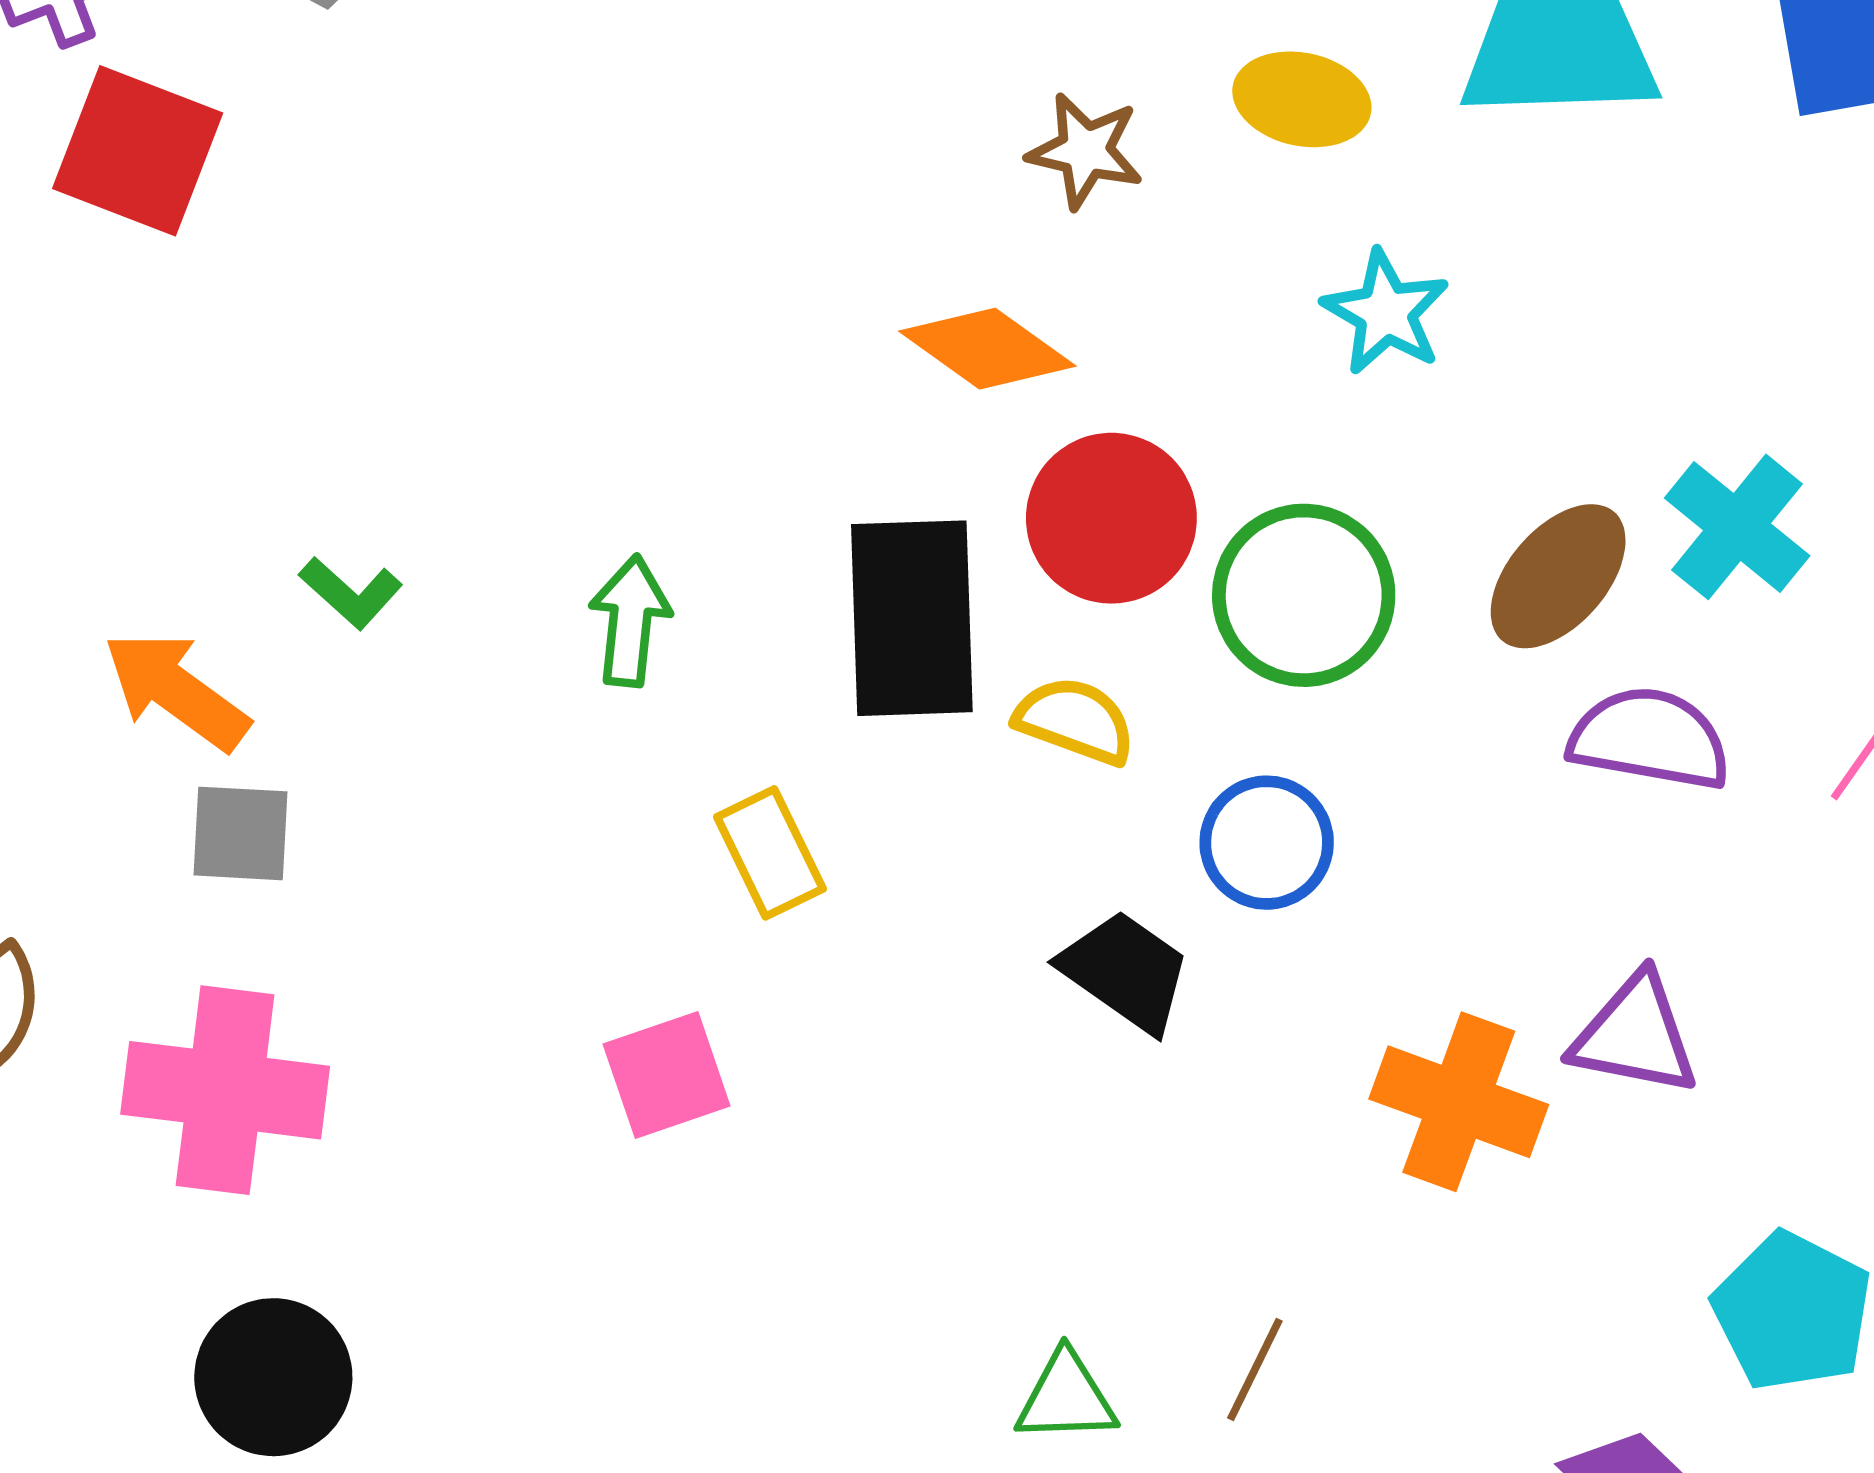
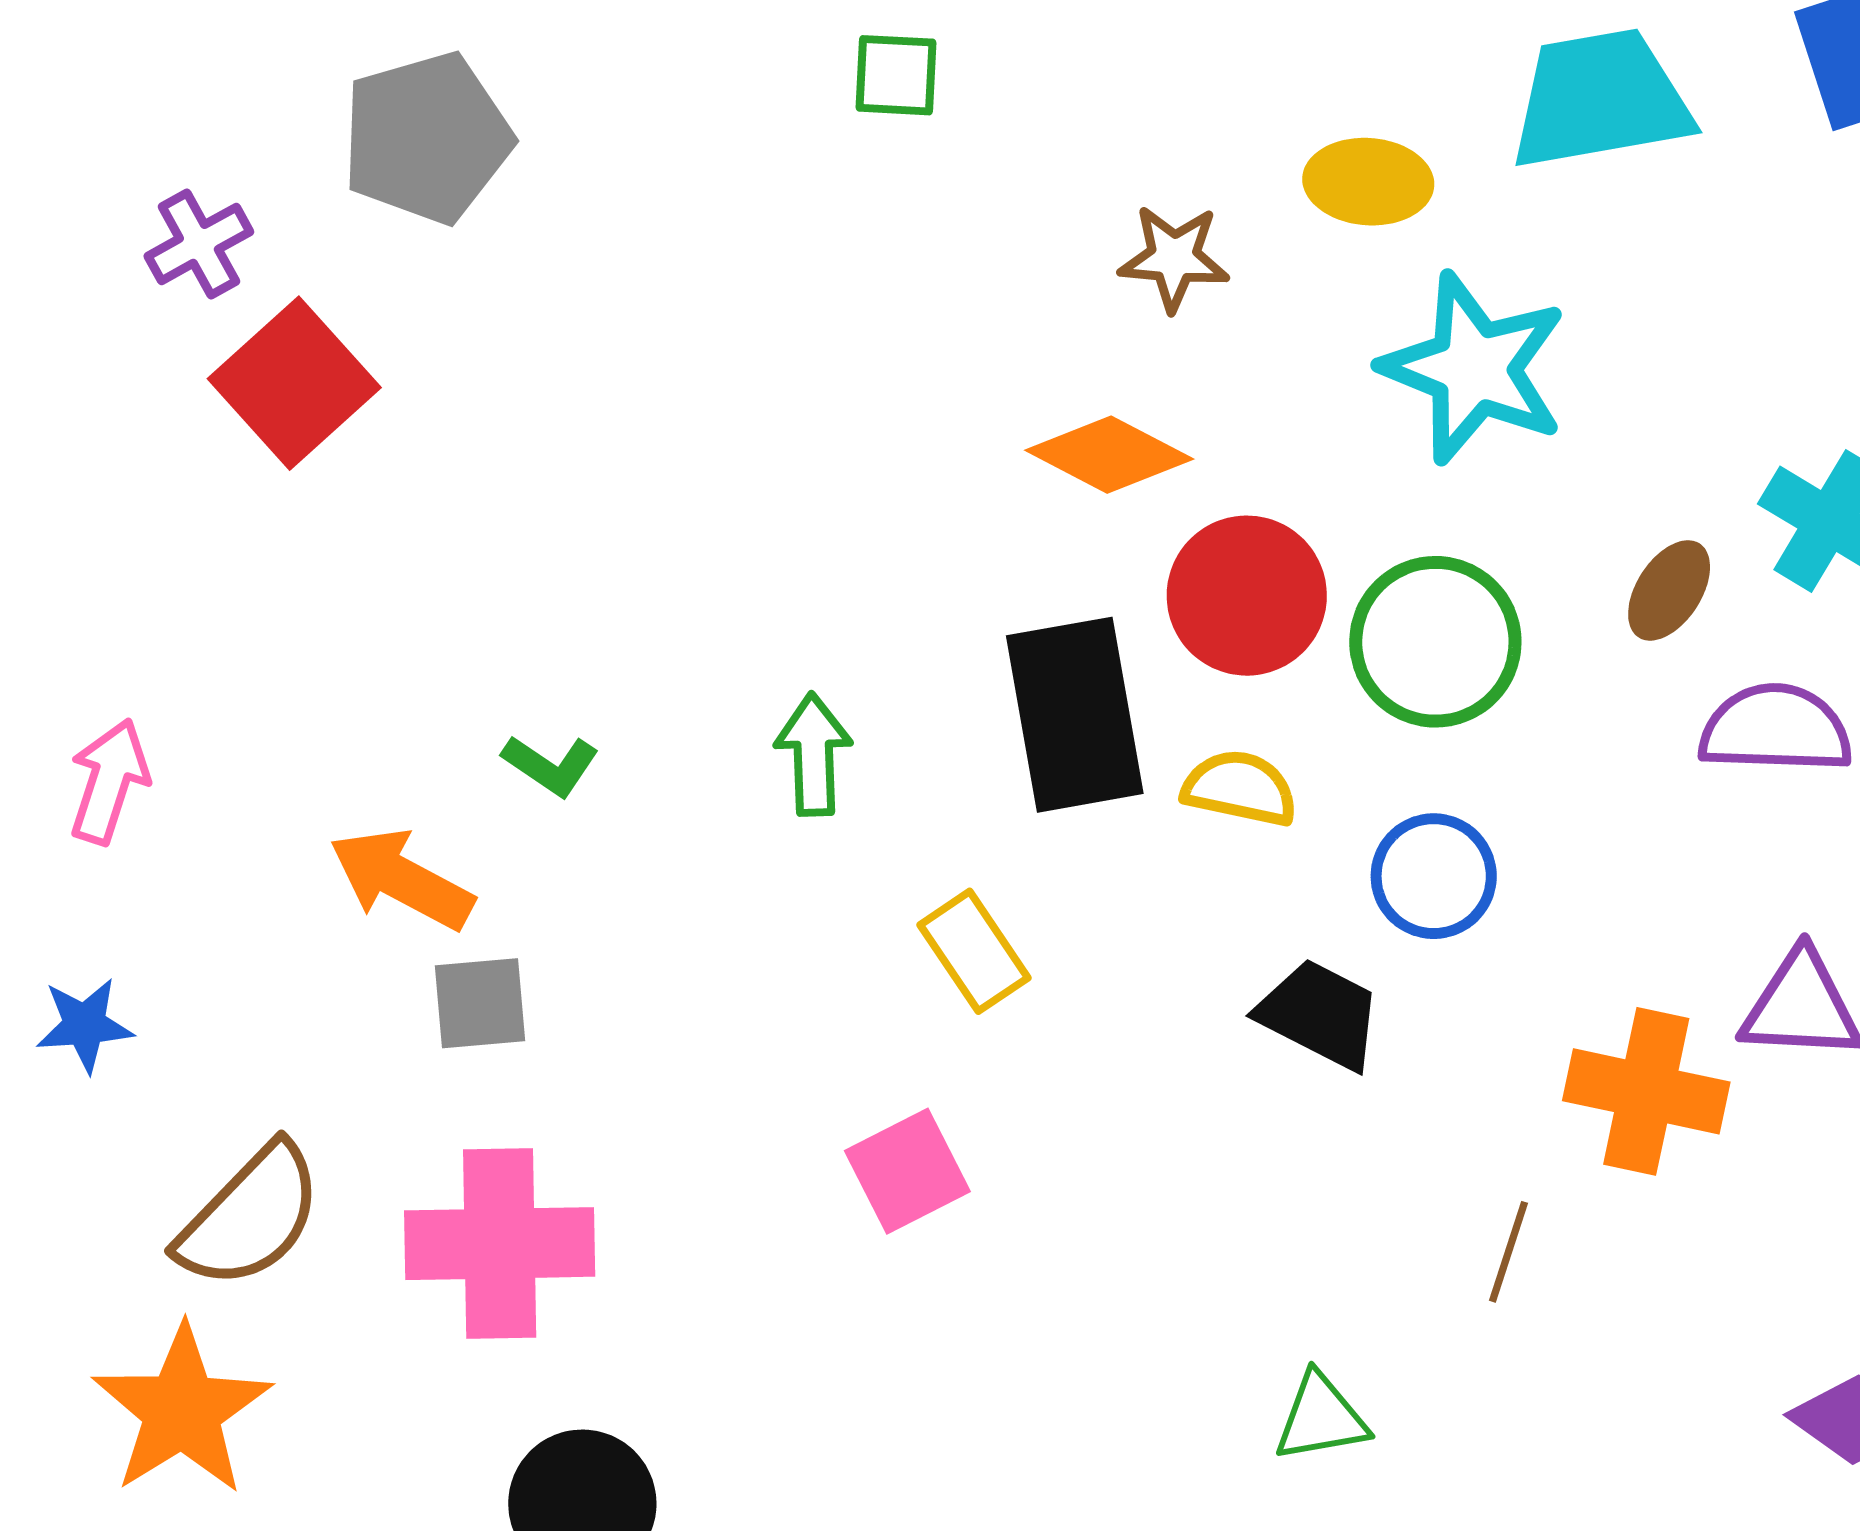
red square: (138, 151) -> (294, 383), turned 35
cyan star: (1386, 312) -> (1474, 368), size x1.6
brown ellipse: (1558, 576) -> (1669, 590), size x0.7
brown line: (1255, 1369) -> (1508, 1252), moved

